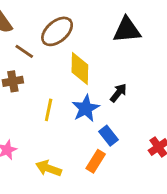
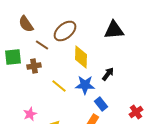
blue star: (86, 108) -> (85, 85), turned 30
yellow line: (49, 110) -> (59, 86), turned -63

